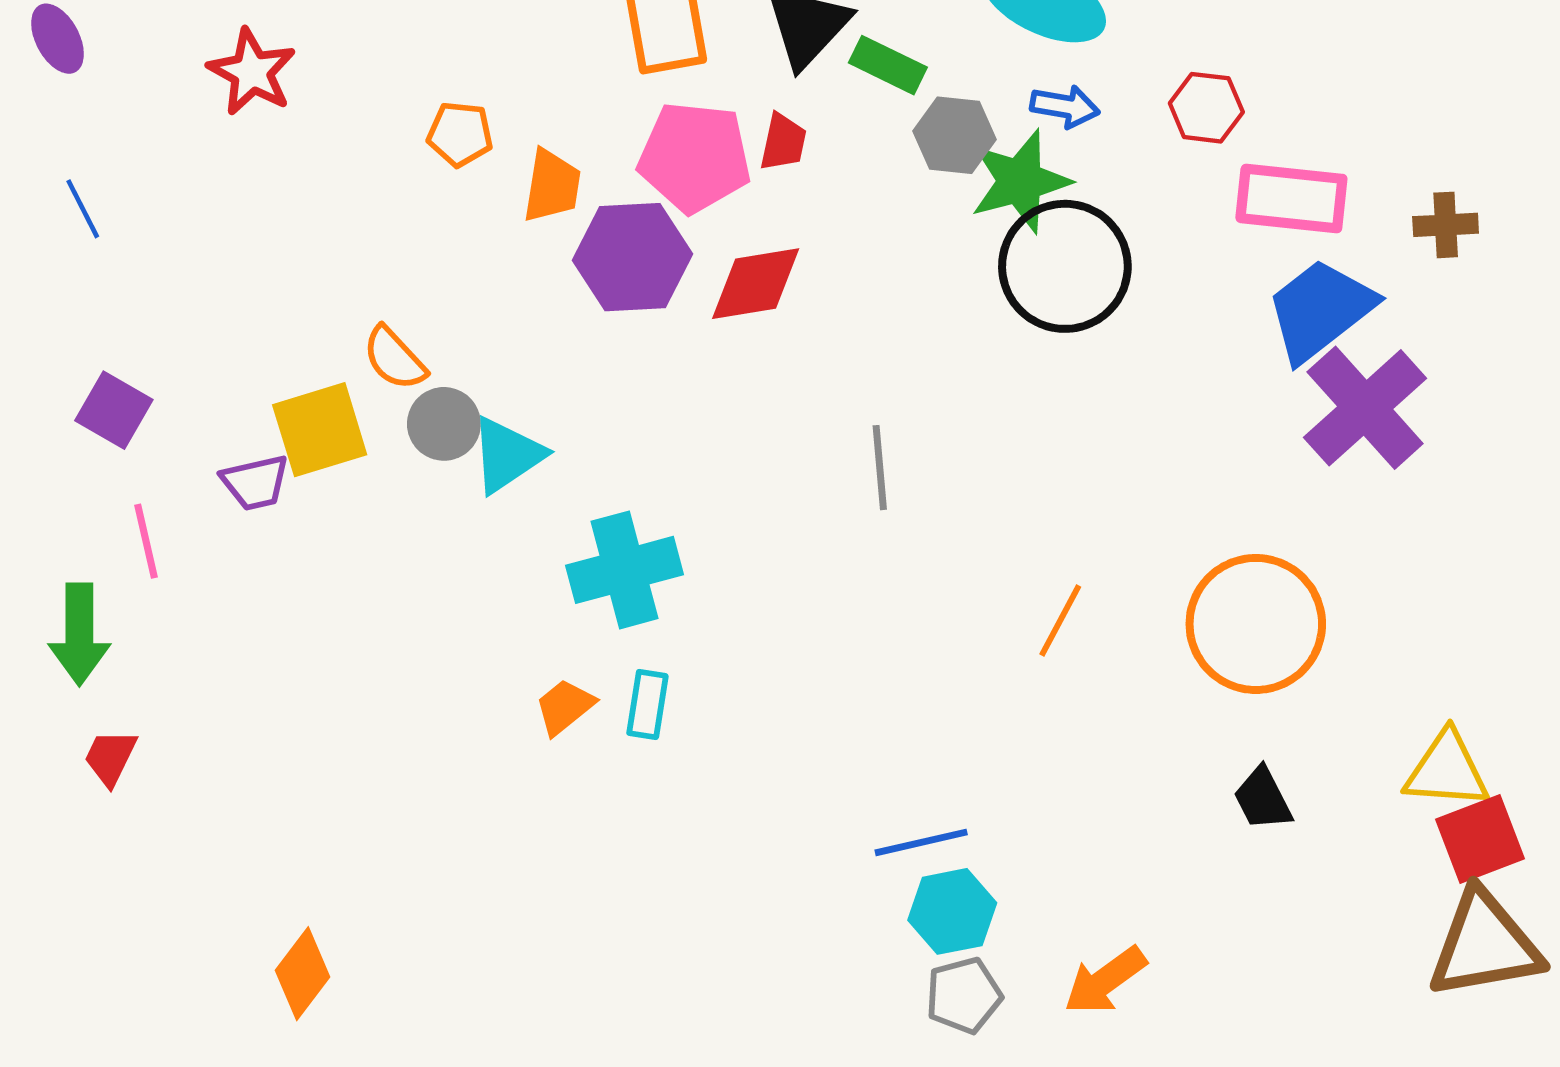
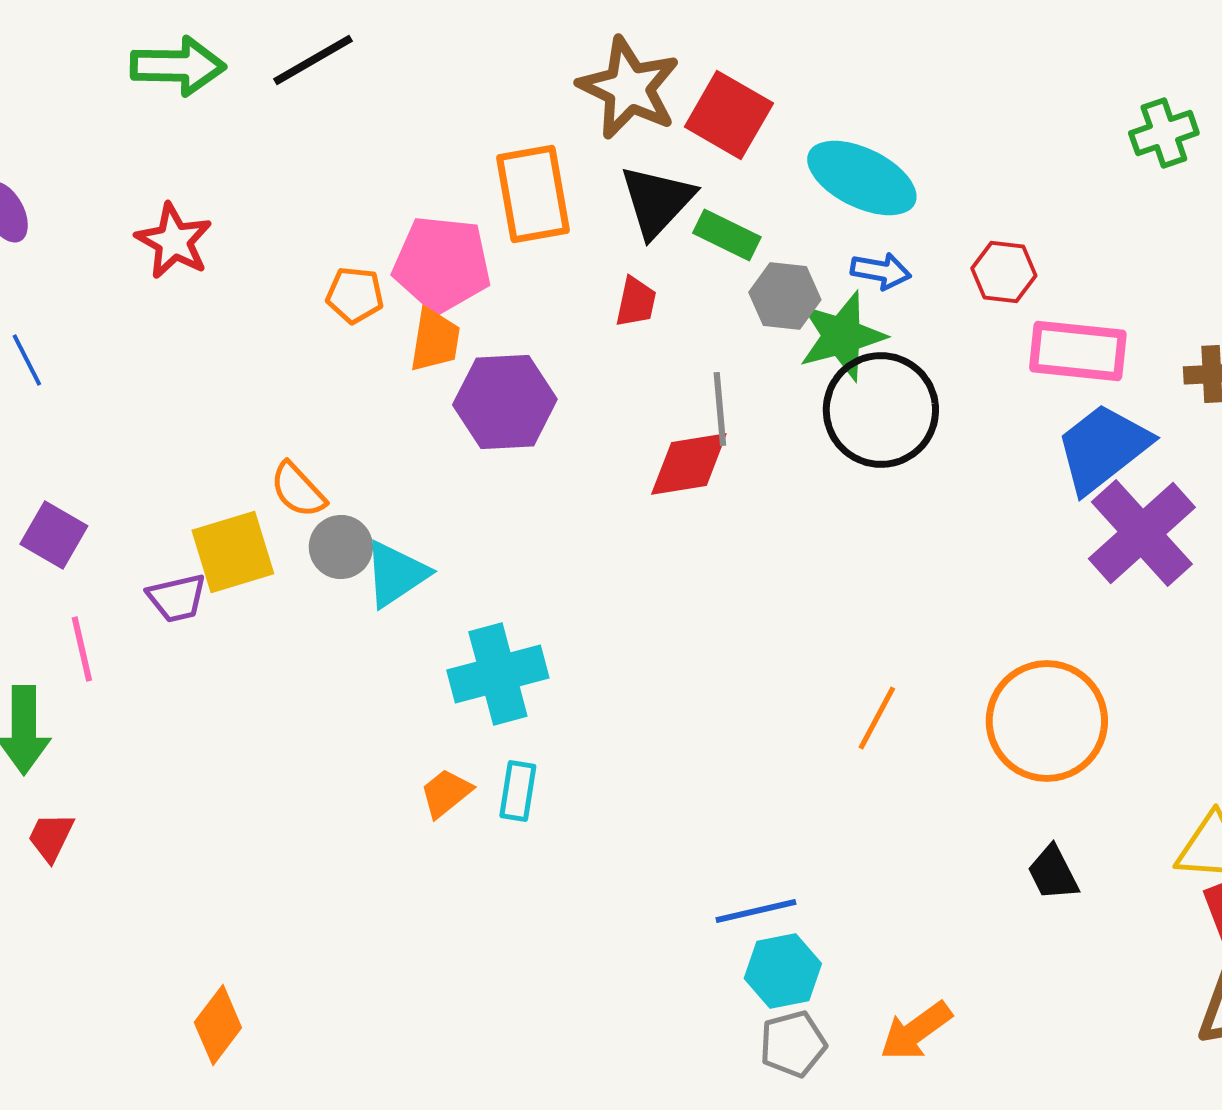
pink pentagon: (695, 157) -> (442, 264), moved
red diamond: (756, 284) -> (689, 464), moved
gray line: (880, 468) -> (720, 409), moved

